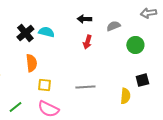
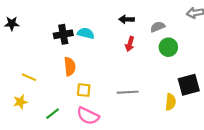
black cross: (25, 33) -> (63, 34), turned 30
green circle: (135, 45) -> (168, 47), moved
black square: (142, 80) -> (189, 85), size x1.5

